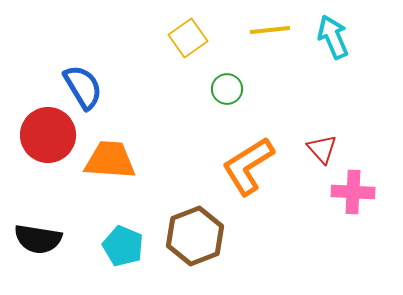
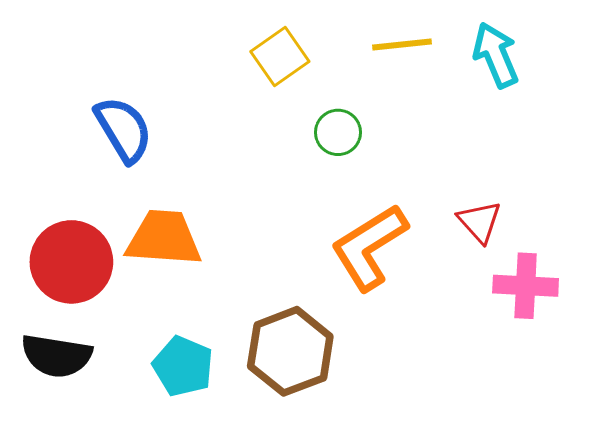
red circle: (48, 135) -> (71, 262), moved

